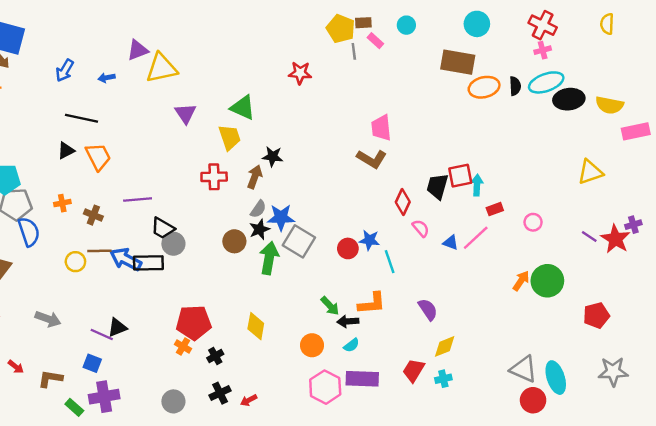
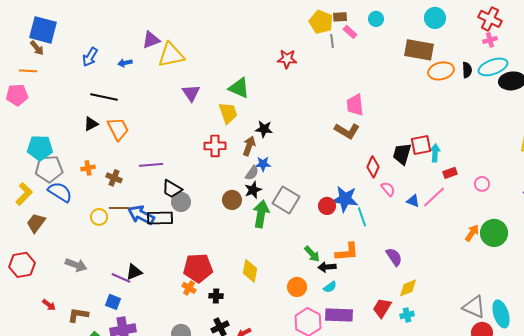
blue star: (281, 217) -> (263, 164), moved, size x0.7
blue semicircle: (29, 232) -> (60, 192), turned -40
blue star: (369, 240) -> (345, 199), size x1.5
black cross: (215, 356) -> (216, 296), turned 32

